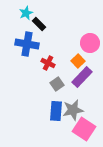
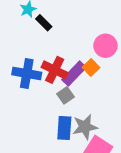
blue cross: (27, 44) -> (27, 74), moved
red cross: (48, 63) -> (55, 70), size x1.5
purple rectangle: (82, 77) -> (74, 74), moved

